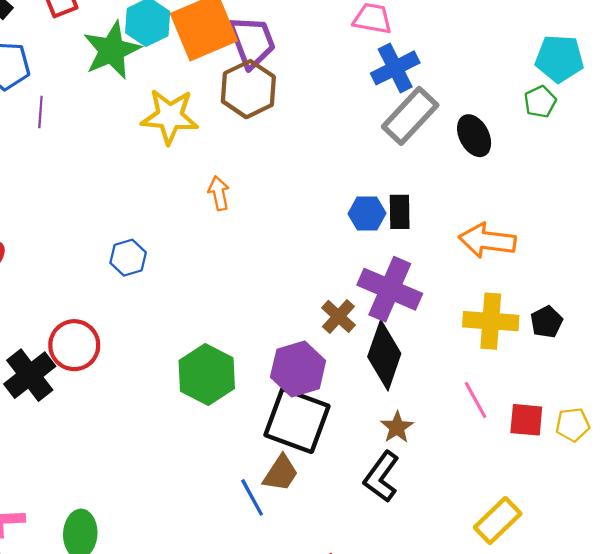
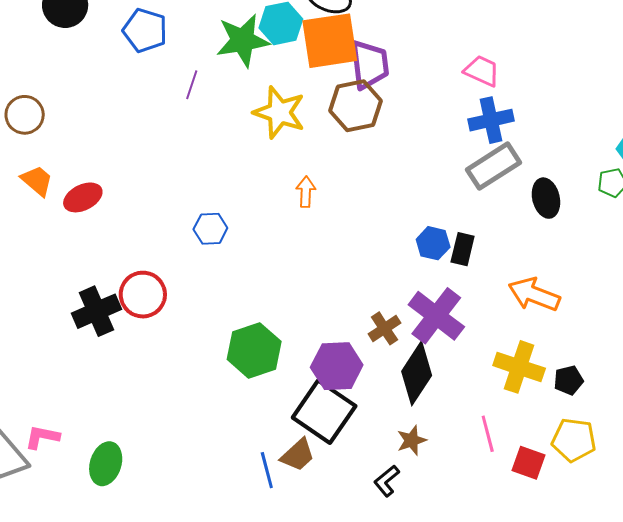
purple line: (40, 112) -> (192, 85), moved
yellow pentagon: (573, 425) -> (574, 440), moved, size x1.4
black L-shape: (381, 477) -> (387, 481), size x0.7

